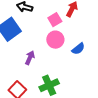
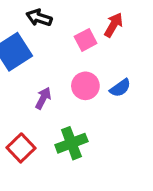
pink circle: (55, 40) -> (85, 86), moved

